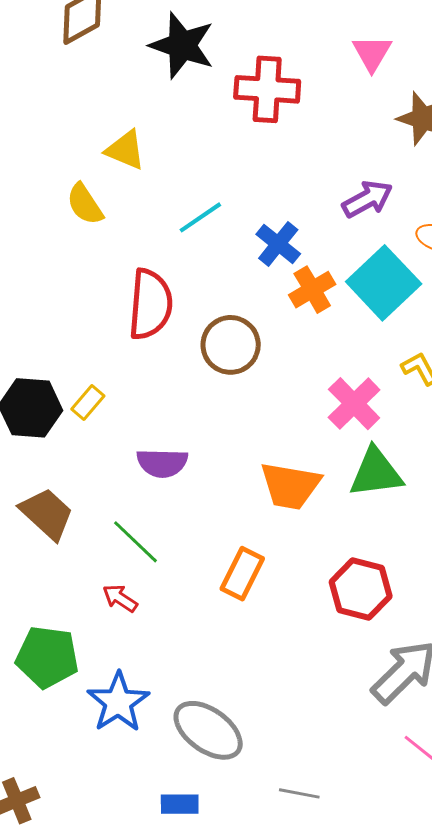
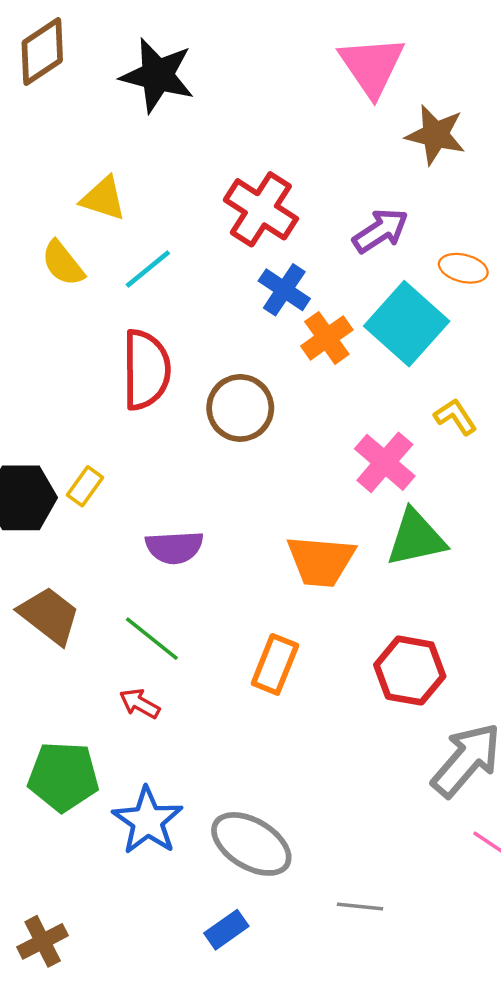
pink triangle: (372, 53) -> (372, 66), size x1.5
red cross: (267, 89) -> (261, 209), moved, turned 34
cyan line: (200, 217) -> (148, 269), moved
blue rectangle: (180, 804) -> (226, 930), turned -30

